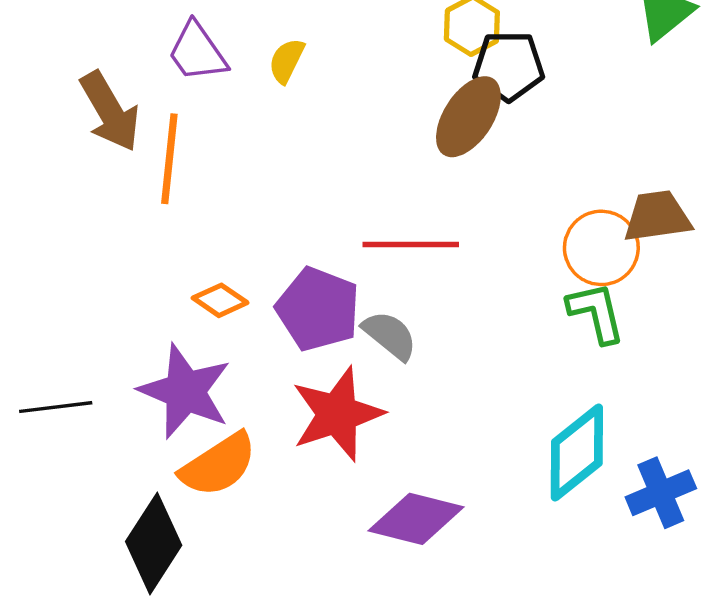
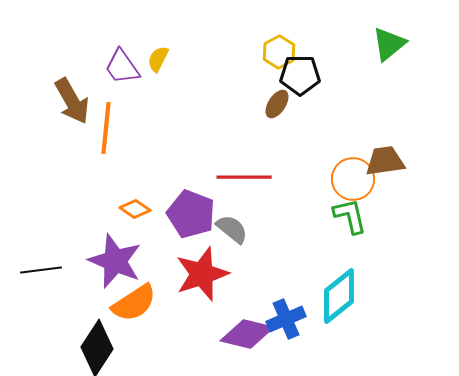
yellow semicircle: (287, 61) -> (158, 59), moved
brown ellipse: (468, 117) -> (277, 104), size x0.6
blue cross: (661, 493) -> (286, 319), moved

